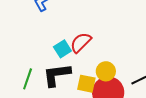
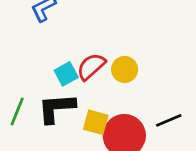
yellow circle: (106, 71) -> (125, 69), moved

